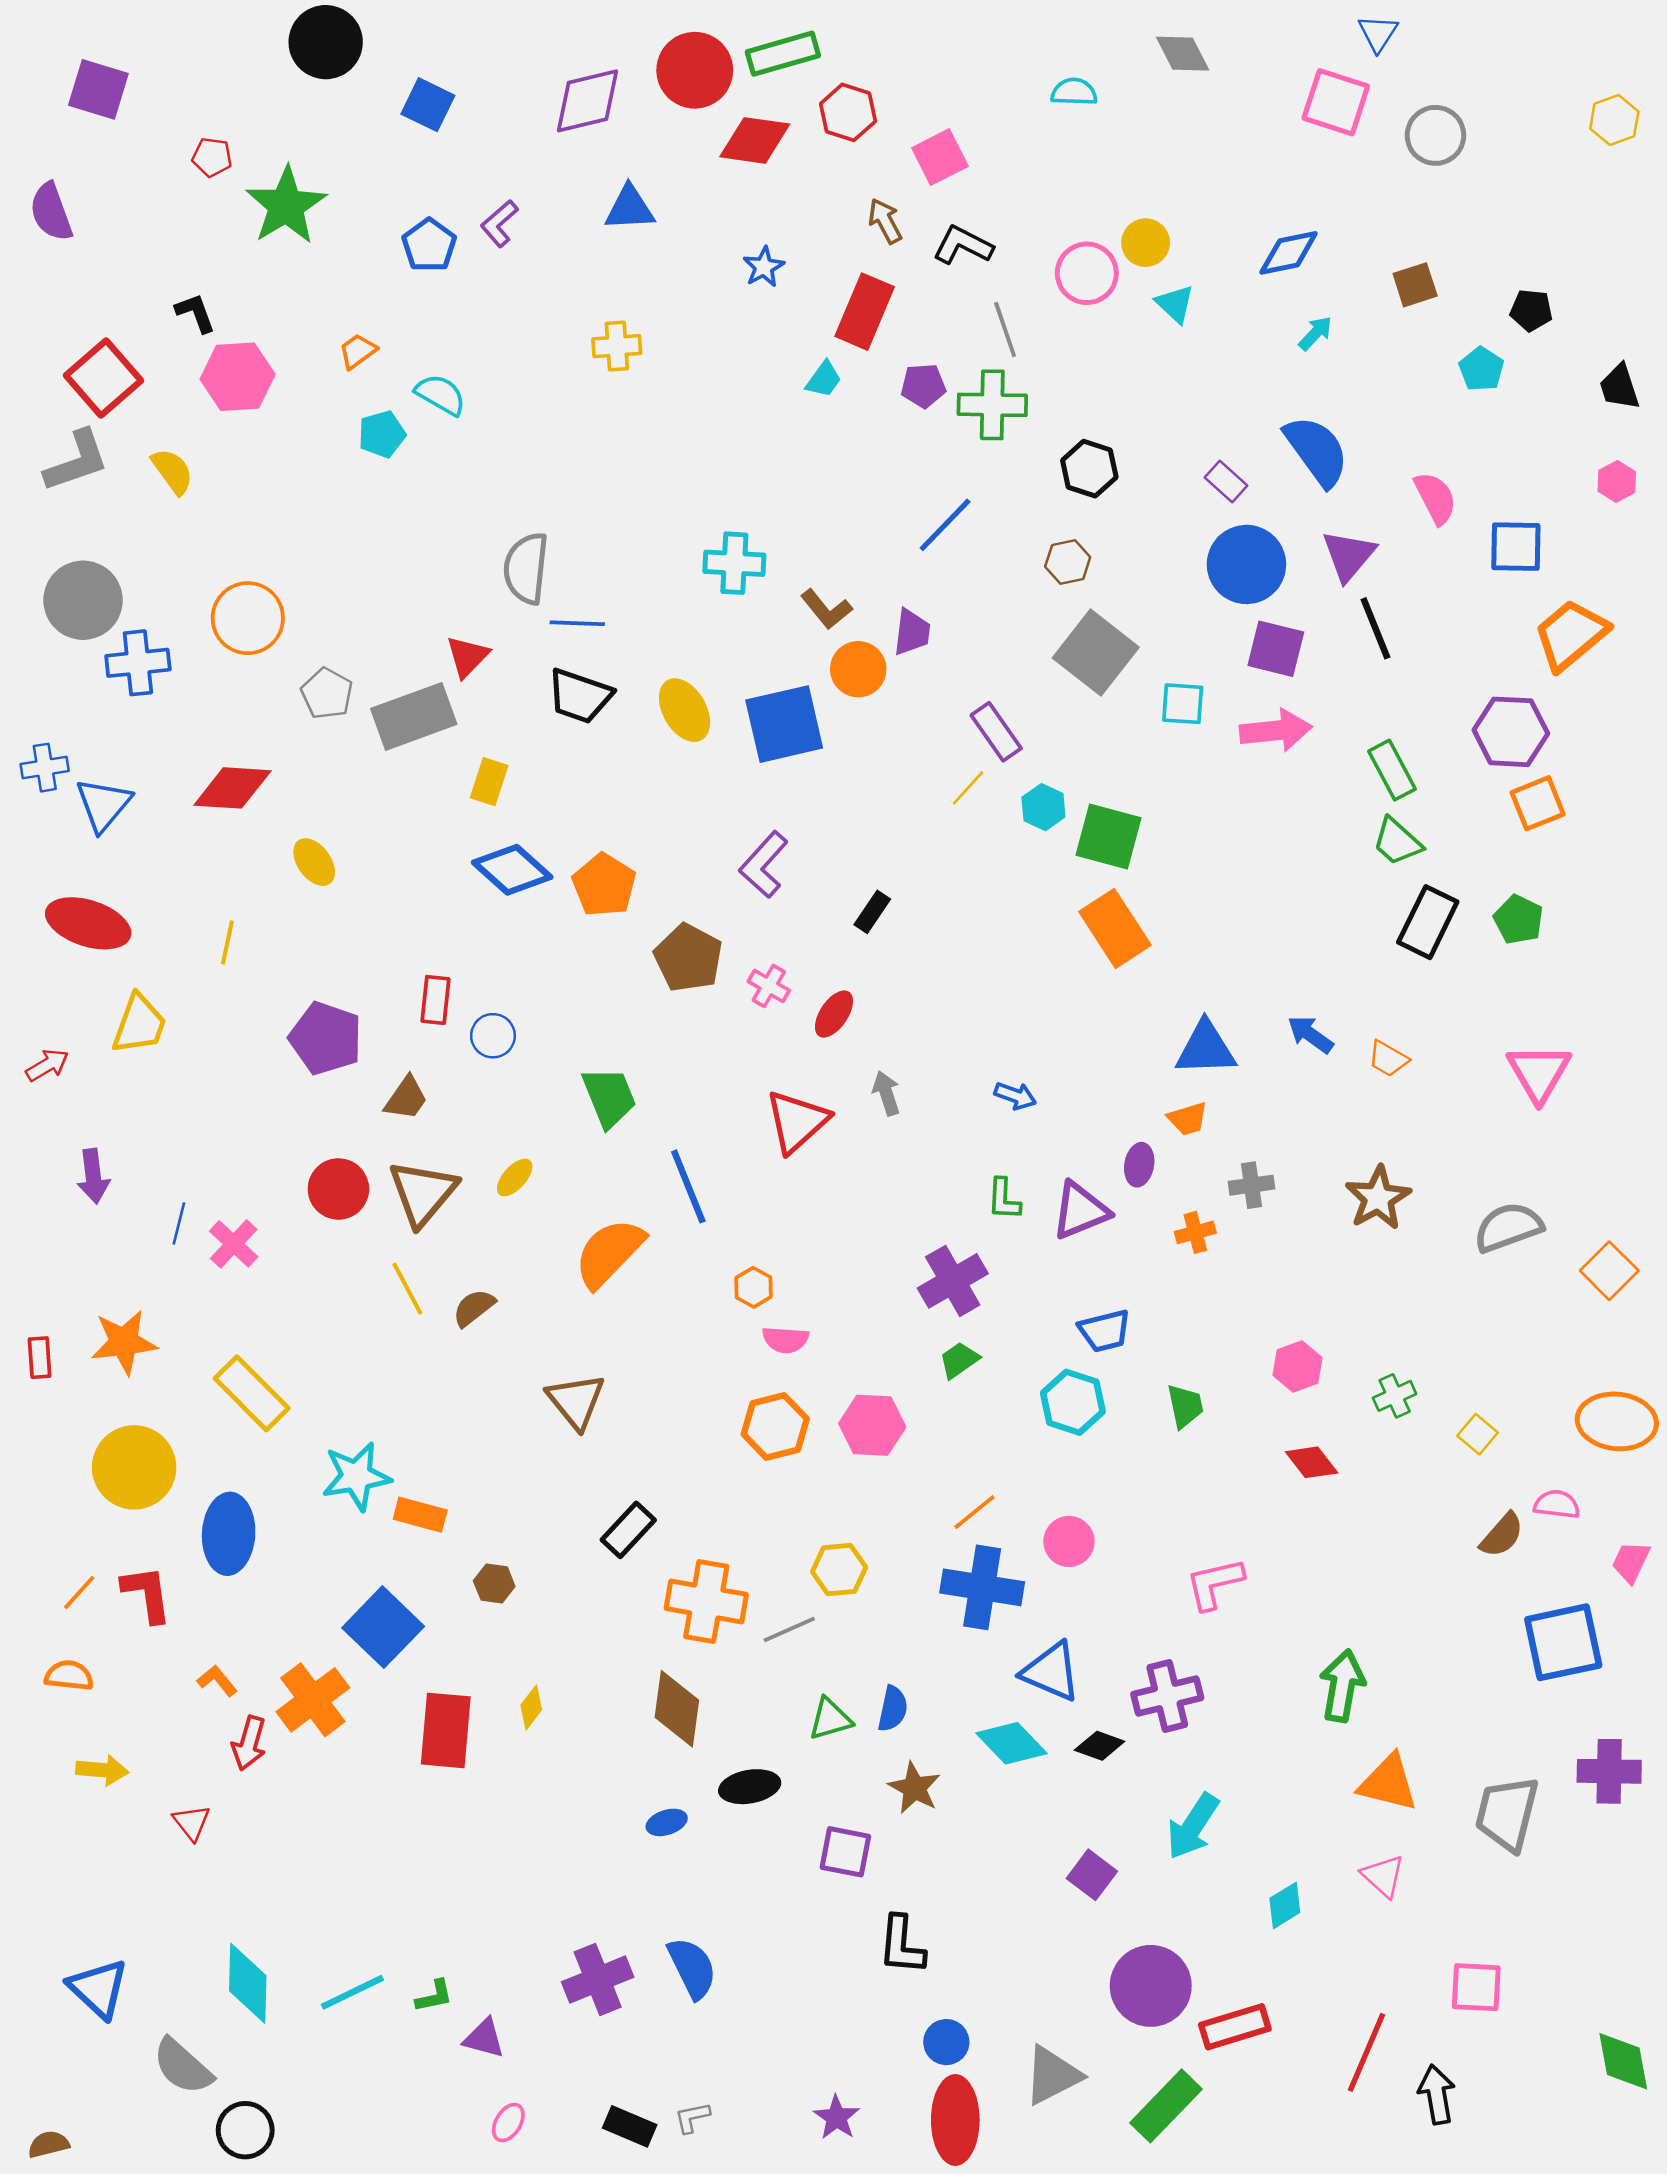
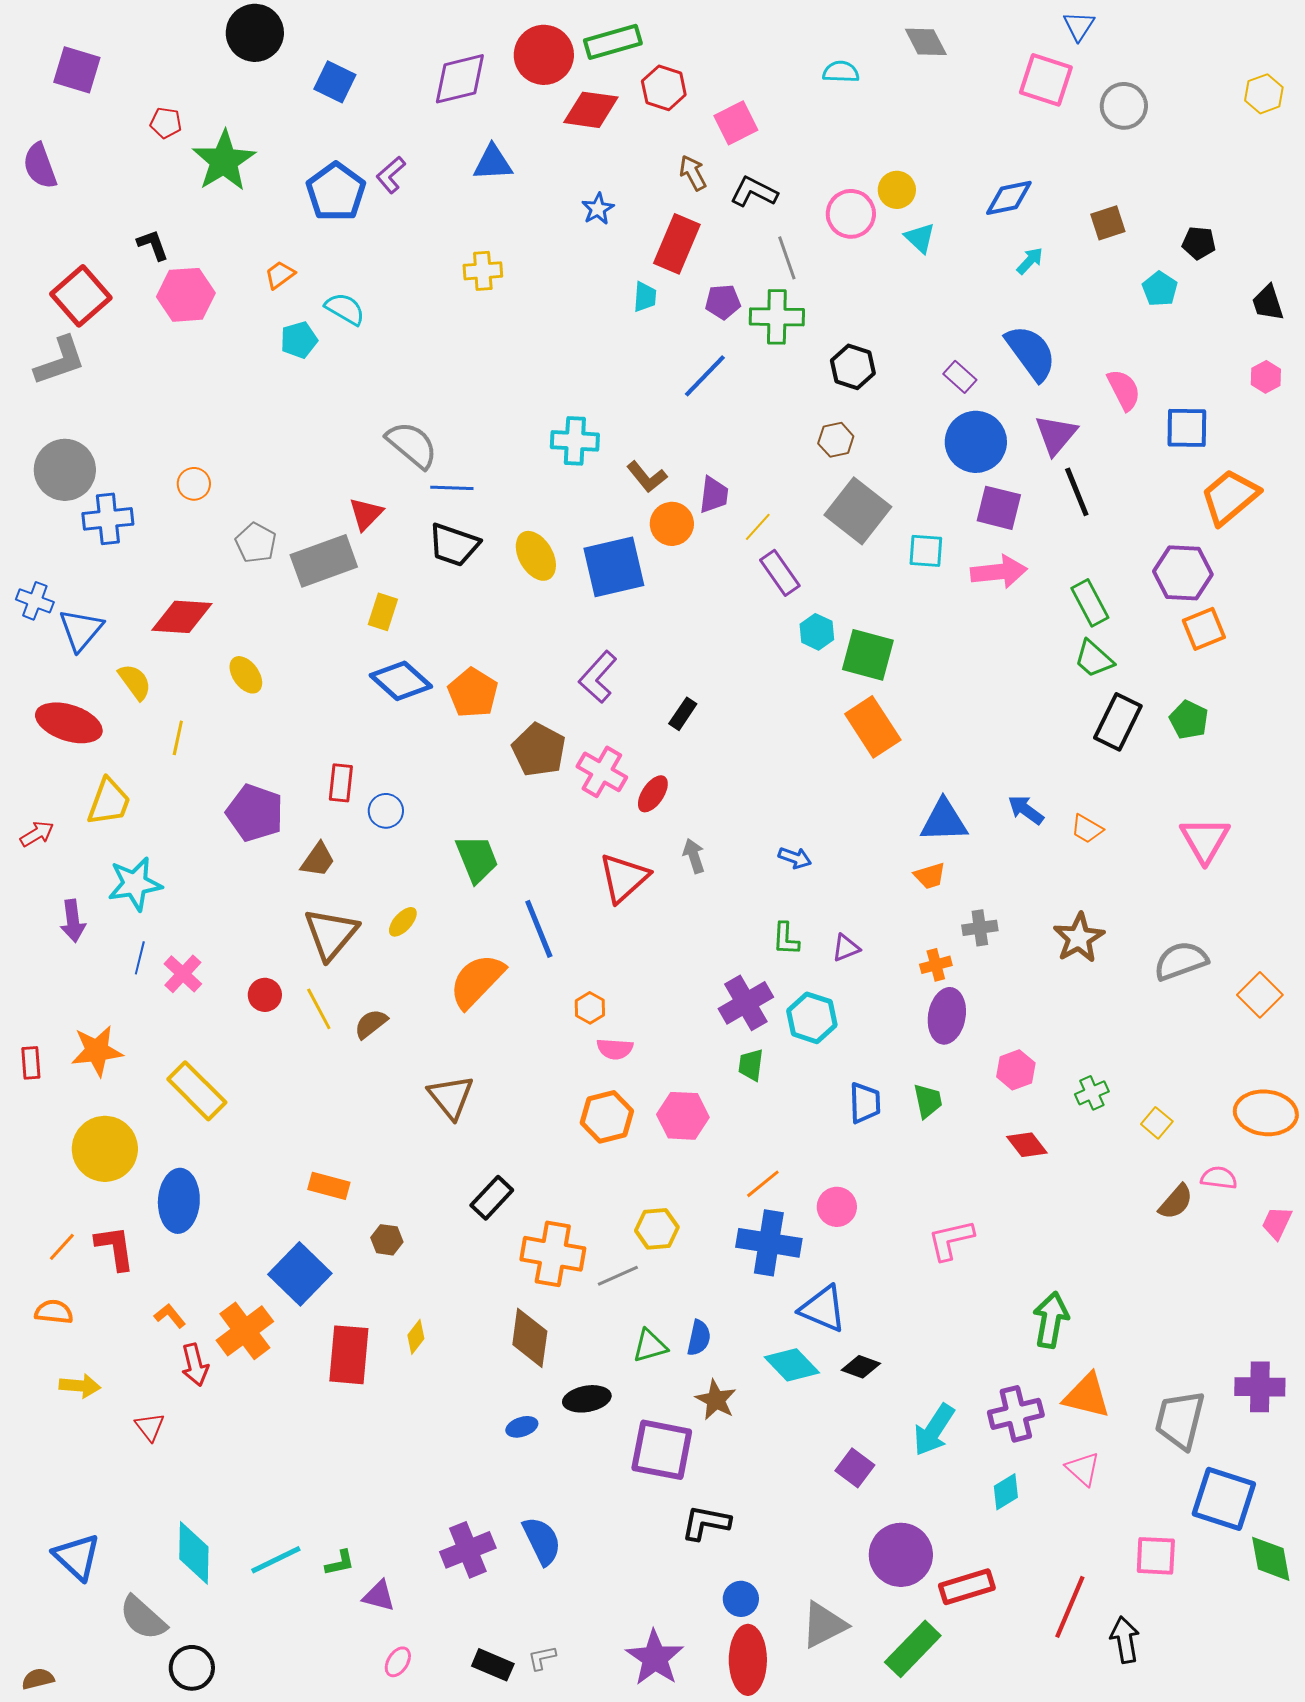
blue pentagon: (429, 245) -> (336, 192), size x1.4
cyan trapezoid: (824, 379) -> (645, 297), turned -32
yellow semicircle: (172, 471) -> (135, 682), moved
blue line: (945, 525) -> (705, 376), moved
gray semicircle: (526, 568) -> (412, 445), turned 124
orange circle: (248, 618) -> (194, 484), size x0.6
blue cross: (45, 768) -> (35, 601), turned 30
yellow line: (968, 788) -> (758, 527), moved
pink cross: (769, 986) -> (602, 772), size x1.5
purple ellipse: (1139, 1165) -> (947, 1016), moved, size x1.6
red circle: (338, 1189) -> (265, 995), moved, size x0.7
purple triangle: (1080, 1211) -> (846, 948), size x0.6
blue trapezoid: (1105, 1331) -> (865, 1103), moved, turned -78
green trapezoid: (959, 1360) -> (751, 1065), turned -48
cyan hexagon: (1073, 1402) -> (812, 1018), moved
cyan star: (356, 1476) -> (135, 884), moved
blue square: (1563, 1642) -> (1224, 1499), moved, turned 30
purple cross: (1167, 1696) -> (1016, 1414), moved
red arrow: (249, 1743) -> (195, 1365), turned -30
purple square: (845, 1852) -> (662, 1450), size x1.5
black L-shape: (902, 1945) -> (706, 1523), turned 96
green diamond: (1623, 2061) -> (1271, 1559), moved
purple star: (837, 2117) -> (655, 1658), size x1.6

